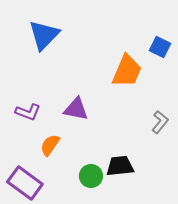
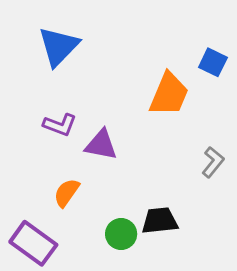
purple L-shape: (28, 112) -> (60, 125), moved

